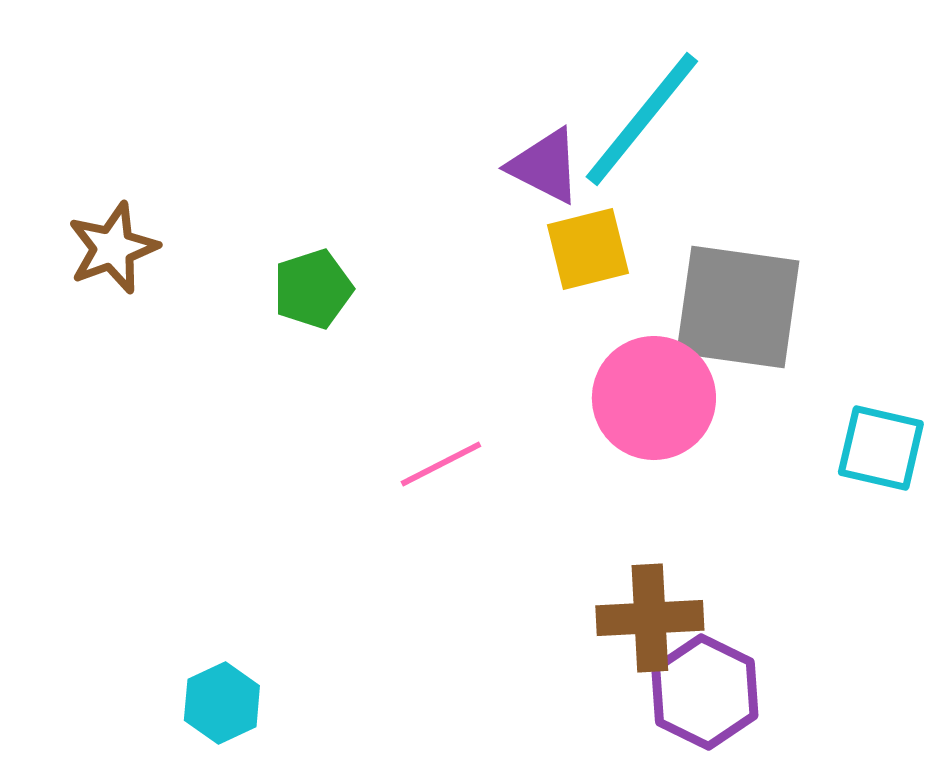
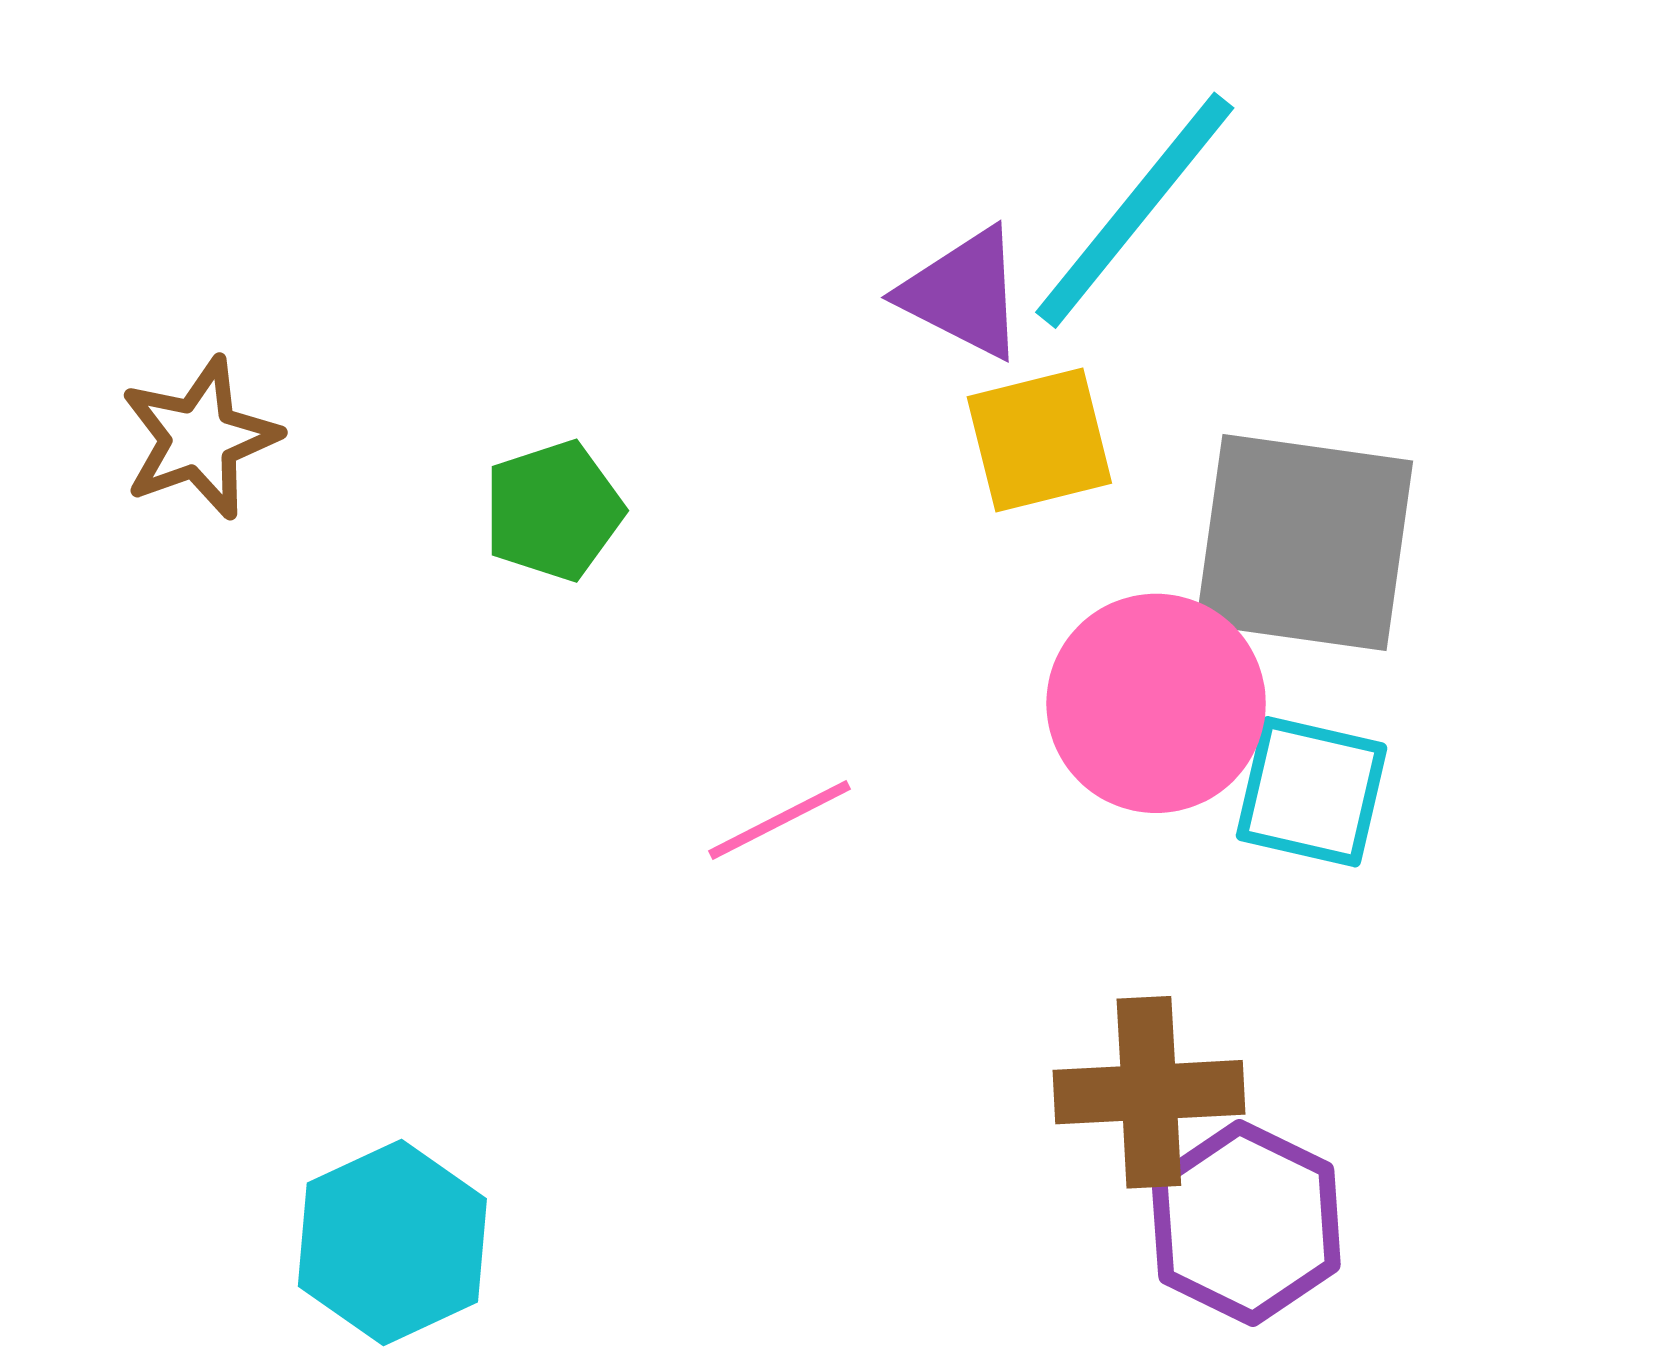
cyan square: (881, 448) -> (1312, 792), moved
cyan hexagon: (222, 703) -> (392, 1242), size x1.4

